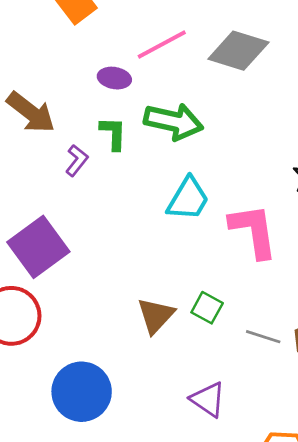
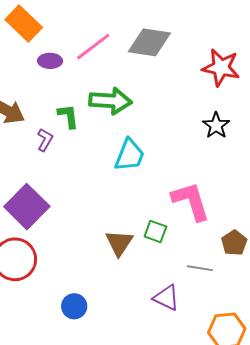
purple ellipse: (114, 78) -> (50, 61), moved
pink L-shape: (253, 231) -> (191, 201), moved
gray line: (263, 337) -> (200, 268), moved
blue circle: (82, 392) -> (74, 306), size x0.6

